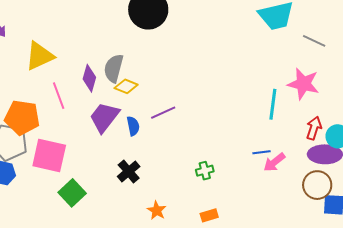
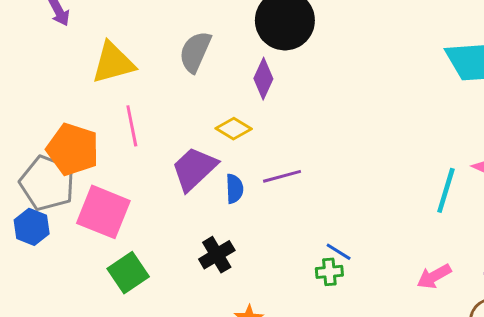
gray semicircle: (114, 68) -> (195, 52), moved
purple diamond: (89, 78) -> (263, 79), moved
blue line: (262, 152) -> (339, 252), moved, turned 30

